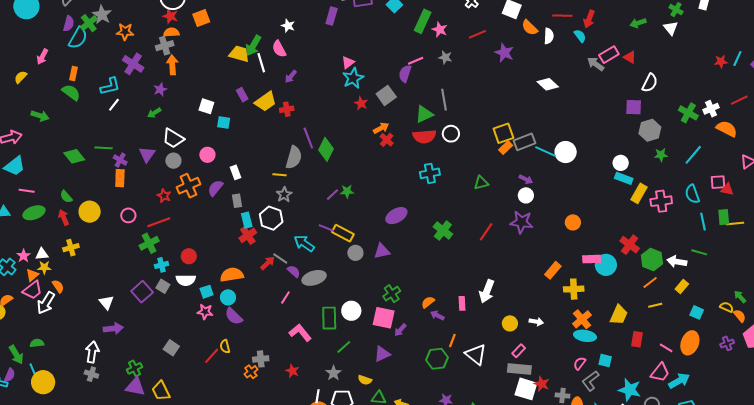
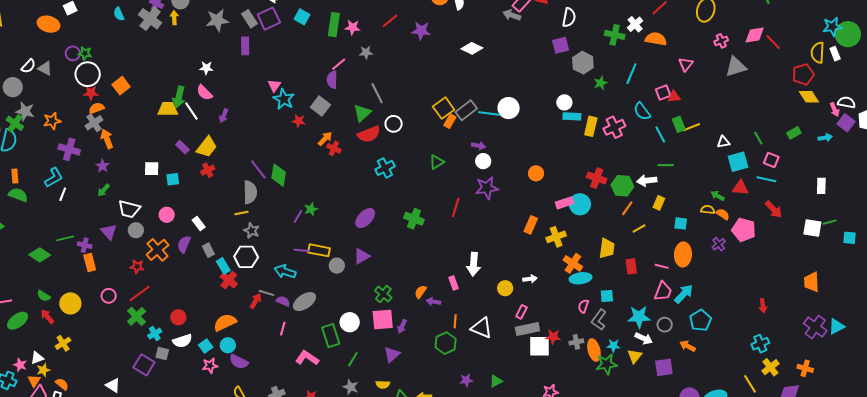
red cross: (287, 109) -> (208, 170), moved

